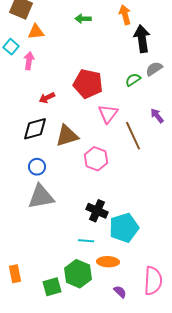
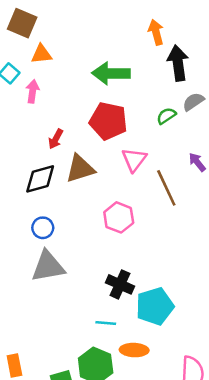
green arrow: (83, 19) -> (111, 73), moved, size x1.8
red arrow: (47, 98) -> (56, 139), turned -35
brown triangle: (67, 136) -> (80, 169), moved

